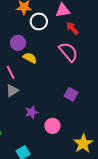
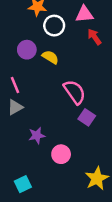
pink semicircle: (68, 52) -> (75, 92), moved
yellow semicircle: (30, 58) -> (50, 57), moved

